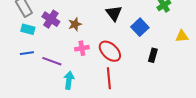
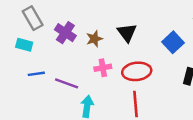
black triangle: (114, 13) -> (127, 33), moved
cyan rectangle: (28, 29) -> (24, 45), moved
red ellipse: (110, 51) -> (137, 71), turned -50

